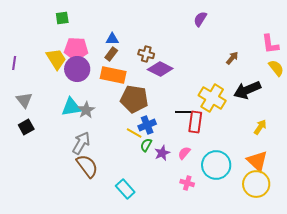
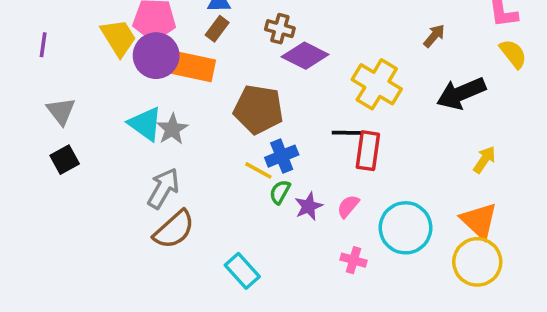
orange rectangle: (113, 75) -> (192, 66), moved
yellow cross: (212, 98) -> (377, 84), moved
cyan triangle: (71, 107) -> (145, 124), turned 45
brown semicircle: (87, 166) -> (174, 230), turned 85

